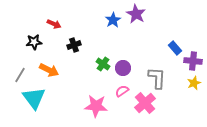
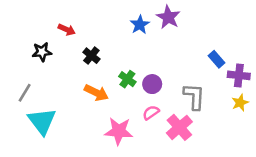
black cross: (74, 45) -> (91, 56), turned -32
orange arrow: (49, 70) -> (96, 93), moved

